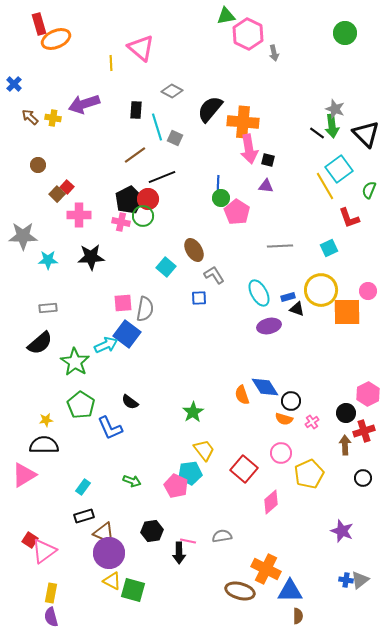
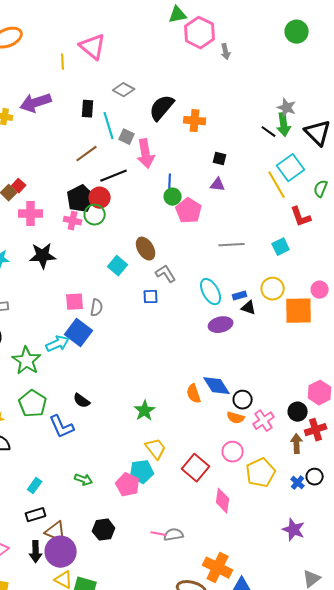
orange cross: (243, 122) -> (195, 121), size x0.7
pink arrow: (249, 149) -> (146, 154), moved
yellow circle: (321, 290) -> (273, 289), size x0.7
gray semicircle: (145, 309) -> (97, 308), size x0.7
pink cross: (312, 422) -> (264, 421), size x1.5
pink diamond: (271, 502) -> (223, 501), turned -40
pink line: (188, 541) -> (159, 534), moved
black arrow: (179, 553) -> (36, 552), moved
blue cross: (346, 580) -> (298, 483), moved, turned 32

